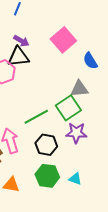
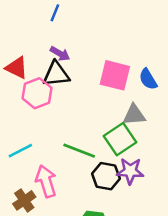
pink square: (63, 40) -> (115, 75), moved, turned -35
green line: (36, 117) -> (79, 151), turned 50
black hexagon: (46, 145) -> (106, 176), moved

